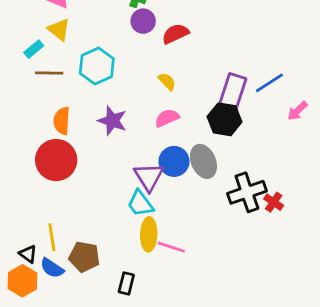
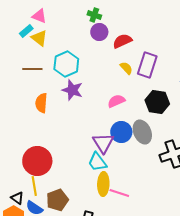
cyan rectangle: (34, 49) -> (26, 31), moved
yellow semicircle: (167, 81) -> (126, 68), moved
purple rectangle: (233, 91) -> (147, 65), moved
purple star: (112, 121) -> (72, 90), moved
red circle: (56, 160) -> (37, 161), moved
brown pentagon: (84, 257) -> (57, 200), turned -30

